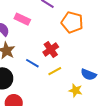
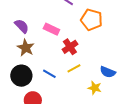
pink rectangle: (22, 19) -> (51, 29), moved
blue line: (32, 63) -> (49, 74), moved

